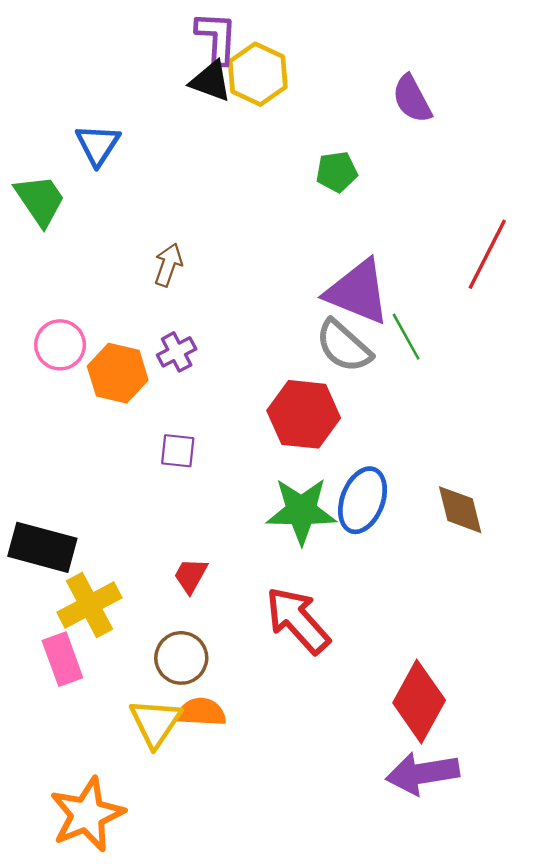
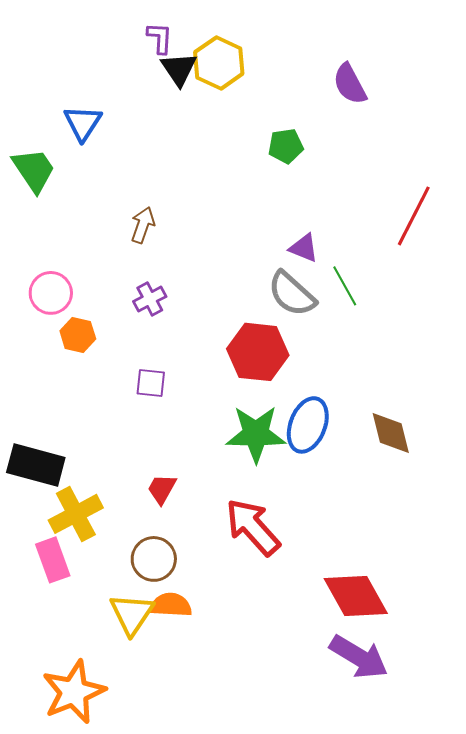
purple L-shape: (217, 38) -> (160, 38), moved, size x0.7
black triangle: (211, 81) -> (179, 69), turned 36
purple triangle: (358, 292) -> (304, 248), size x0.5
orange hexagon: (118, 373) -> (78, 335), moved, size x0.7
red diamond: (419, 701) -> (356, 596), turned -58
purple arrow: (423, 773) -> (359, 657), turned -140

